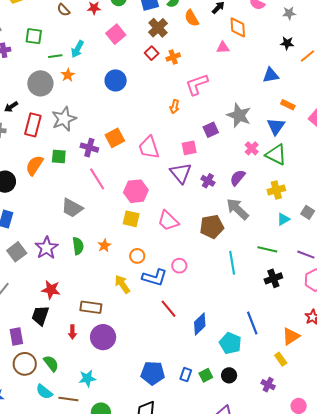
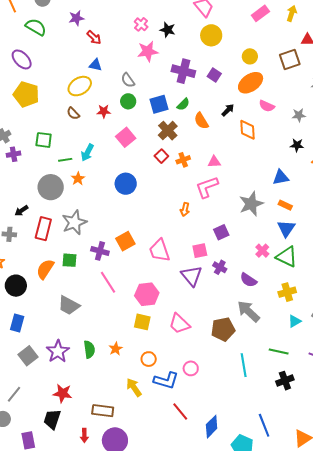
pink triangle: (223, 48) -> (214, 162), moved
orange rectangle: (288, 105) -> (285, 205), moved
gray star: (239, 115) -> (251, 204), moved, turned 30
purple semicircle: (238, 178) -> (248, 280), turned -96
purple cross: (208, 181) -> (220, 267), moved
gray trapezoid: (72, 208) -> (69, 305), moved

